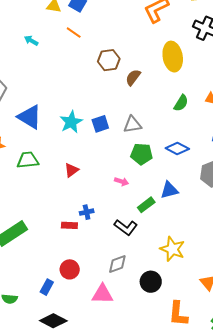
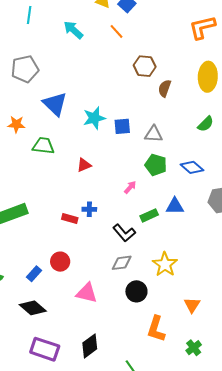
cyan arrow: (31, 41) -> (73, 30), size x1.5
brown semicircle: (133, 77) -> (165, 88), turned -30
pink arrow: (121, 182) -> (130, 187), turned -80
gray diamond: (117, 264) -> (122, 263), moved

